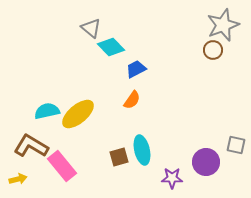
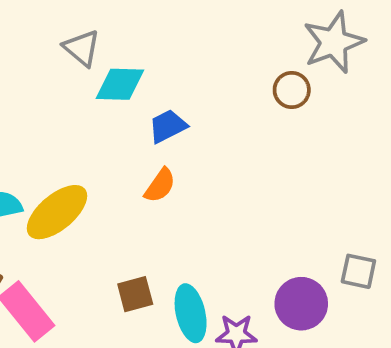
cyan diamond: (111, 47) -> (120, 84), turned -44
brown circle: (213, 50) -> (292, 90), moved
cyan ellipse: (142, 150) -> (191, 313), moved

